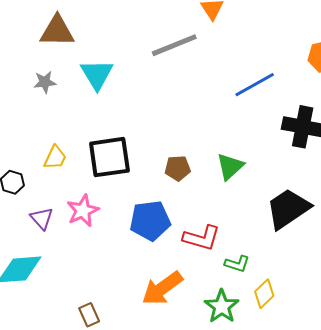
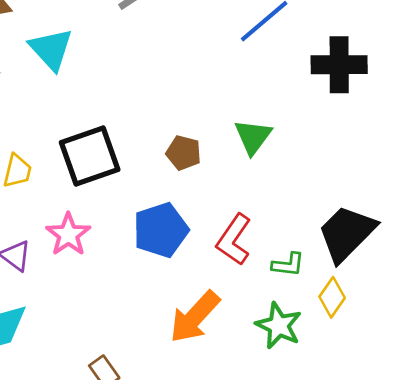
brown pentagon: (178, 168) -> (184, 153), turned 30
black trapezoid: (288, 209) -> (347, 233), moved
red L-shape: (202, 238) -> (234, 240), turned 120

